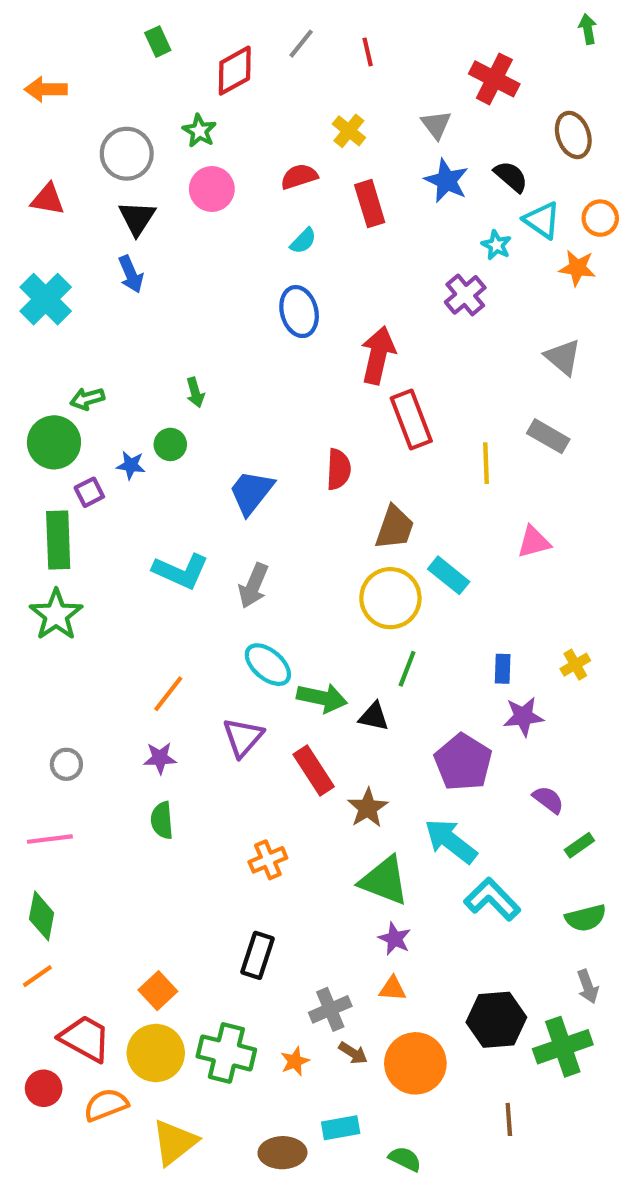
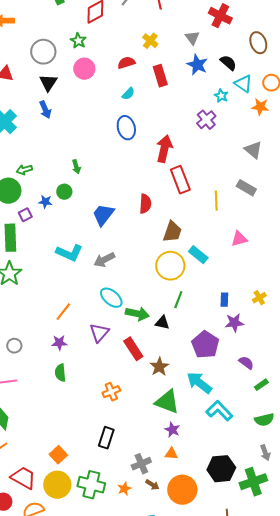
gray arrow: (253, 586) -> (104, 260), turned 40

